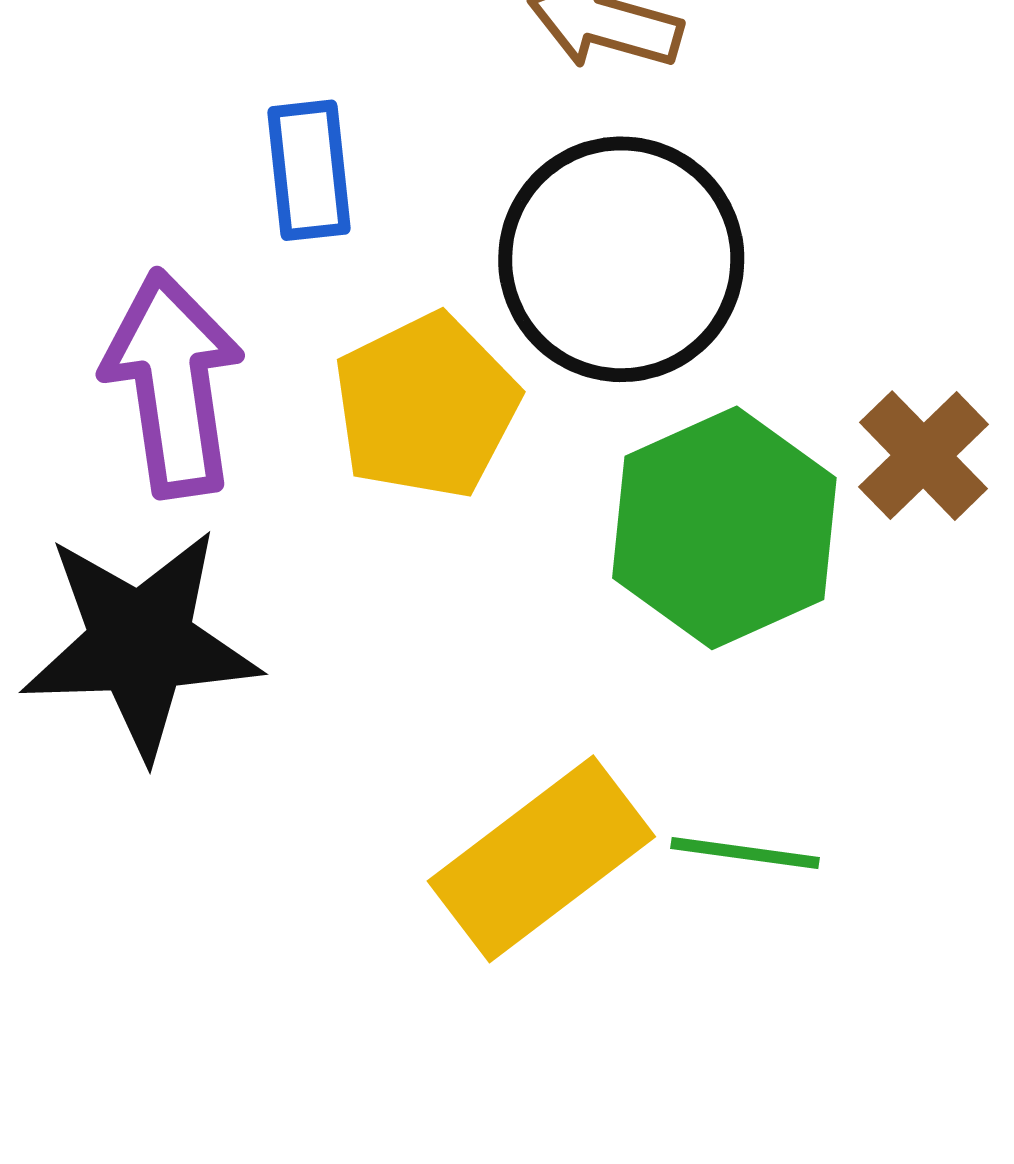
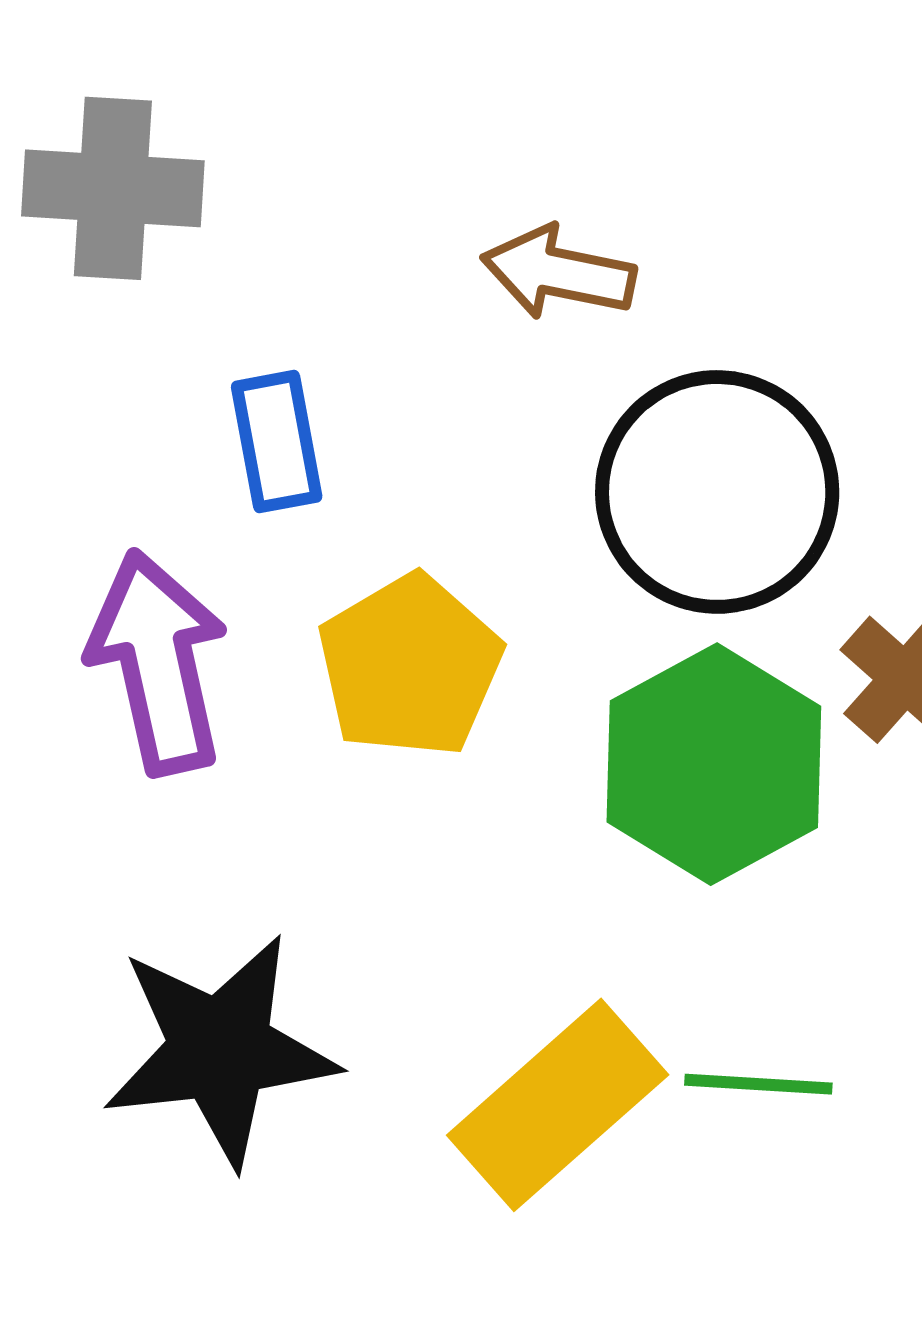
black circle: (621, 259) -> (717, 492), moved
black star: (140, 643) -> (220, 1050), moved

